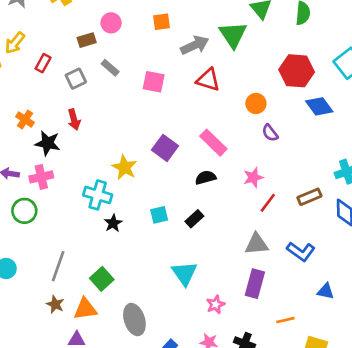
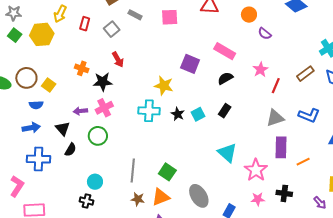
black star: (113, 223) -> (178, 114), moved
pink star: (216, 305) -> (256, 170), size x1.6
orange line: (285, 320) -> (303, 162), moved

